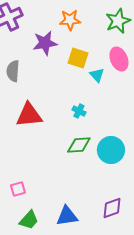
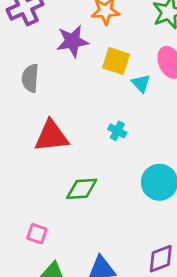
green diamond: (79, 145) -> (82, 189), moved
pink square: (18, 189) -> (37, 234), turned 35

